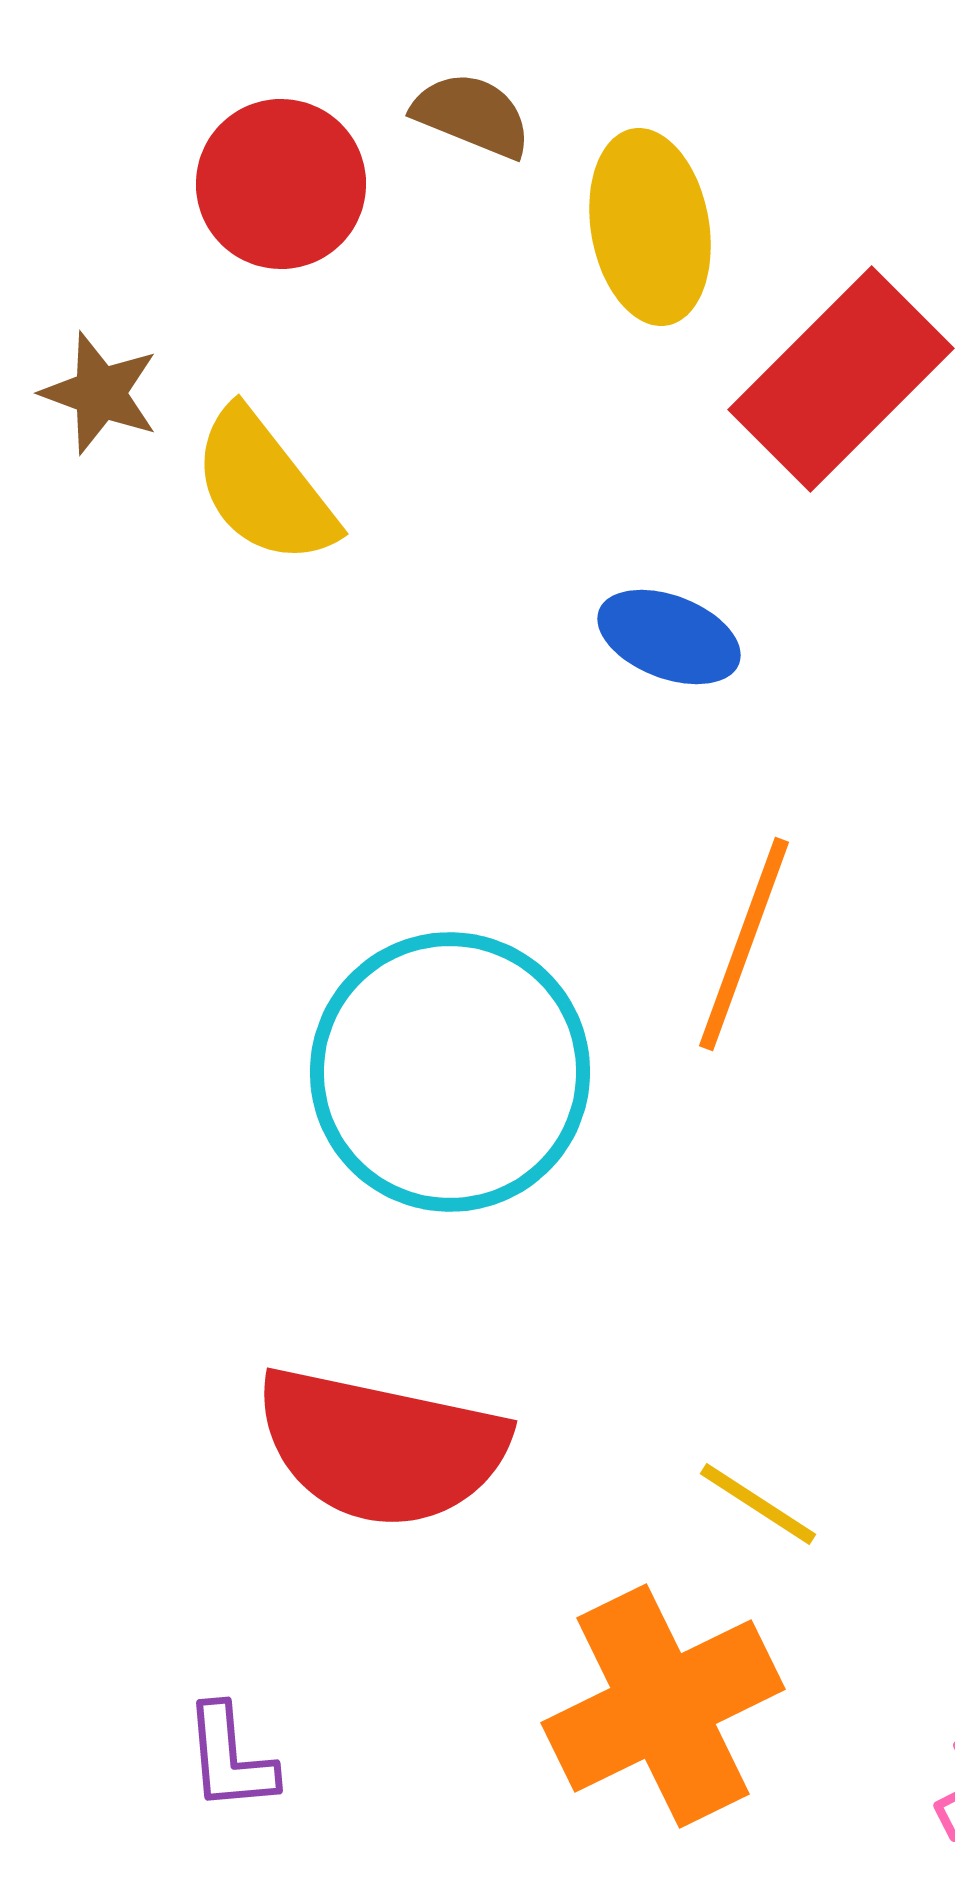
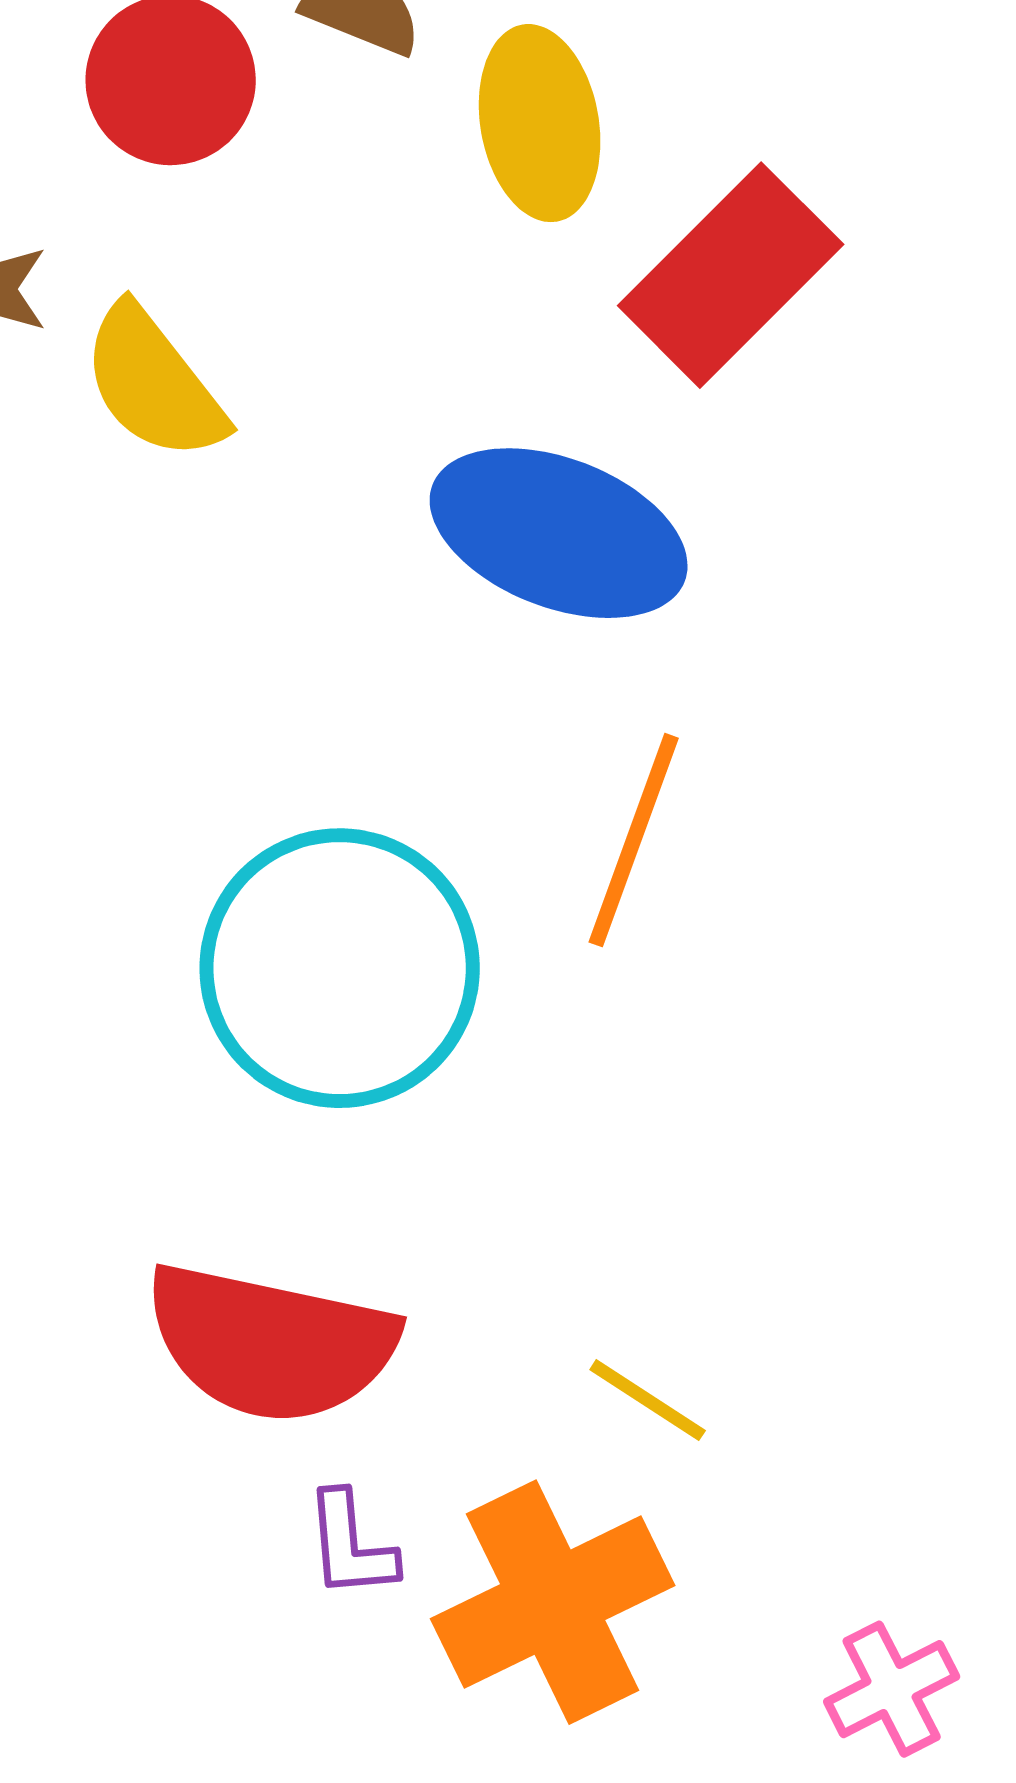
blue ellipse: (669, 637) -> (559, 533), size x1.8
purple L-shape: (230, 1758) -> (351, 1545), moved

